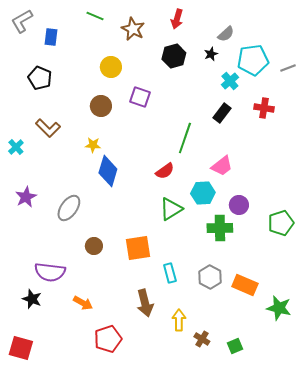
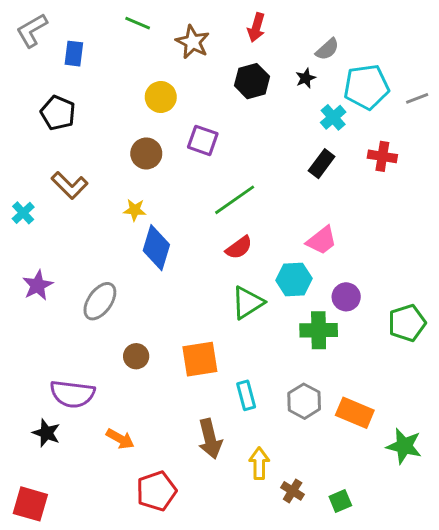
green line: (185, 138) -> (235, 200), moved, turned 36

